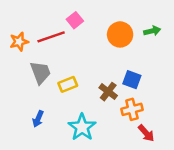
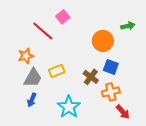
orange circle: (120, 34) -> (103, 41), moved
red line: (51, 37) -> (43, 31), turned 60
orange star: (19, 42) -> (26, 56), moved
gray trapezoid: (40, 73) -> (33, 78), moved, turned 50

